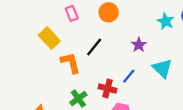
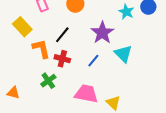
purple star: (139, 45) -> (102, 33), size x1.6
red cross: (107, 88) -> (62, 59), moved

